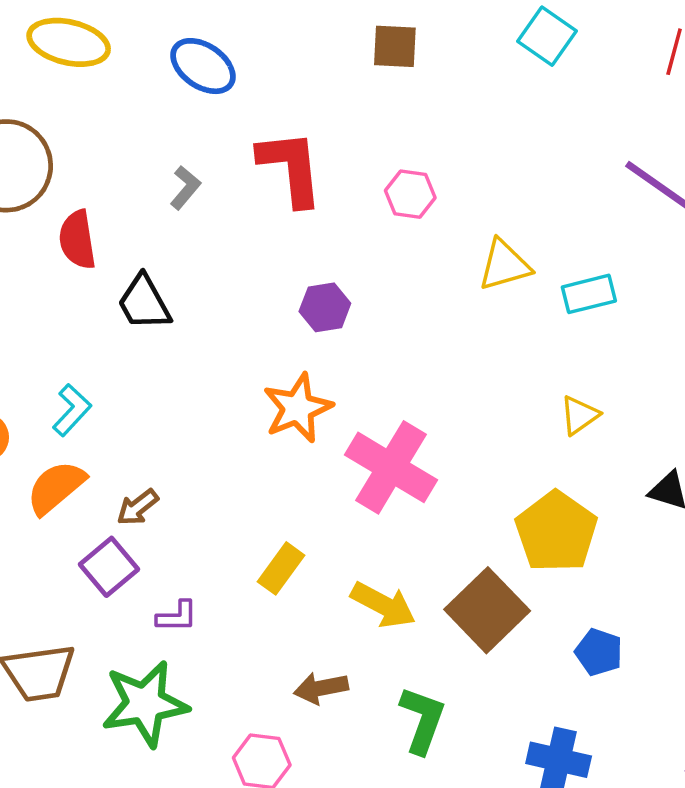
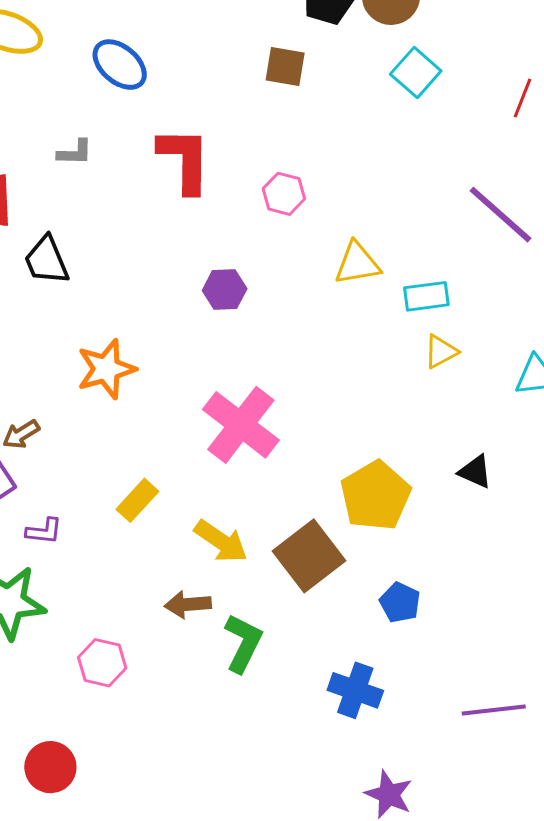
gray L-shape: (185, 188) -> (75, 152), moved, turned 45
purple hexagon: (325, 307) -> (225, 290), moved
orange star: (298, 408) -> (106, 369), moved
yellow triangle: (579, 415) -> (441, 351), moved
brown arrow: (321, 688) -> (188, 604), moved

